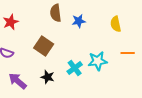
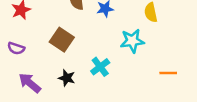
orange line: (128, 53) -> (168, 73), moved
cyan star: (98, 61) -> (132, 41), moved

